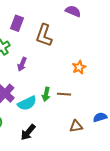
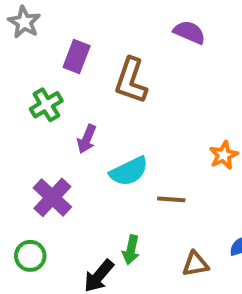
orange star: (79, 67) -> (224, 155), moved
green arrow: (46, 94) -> (131, 250), moved
cyan semicircle: (27, 103) -> (129, 171), moved

